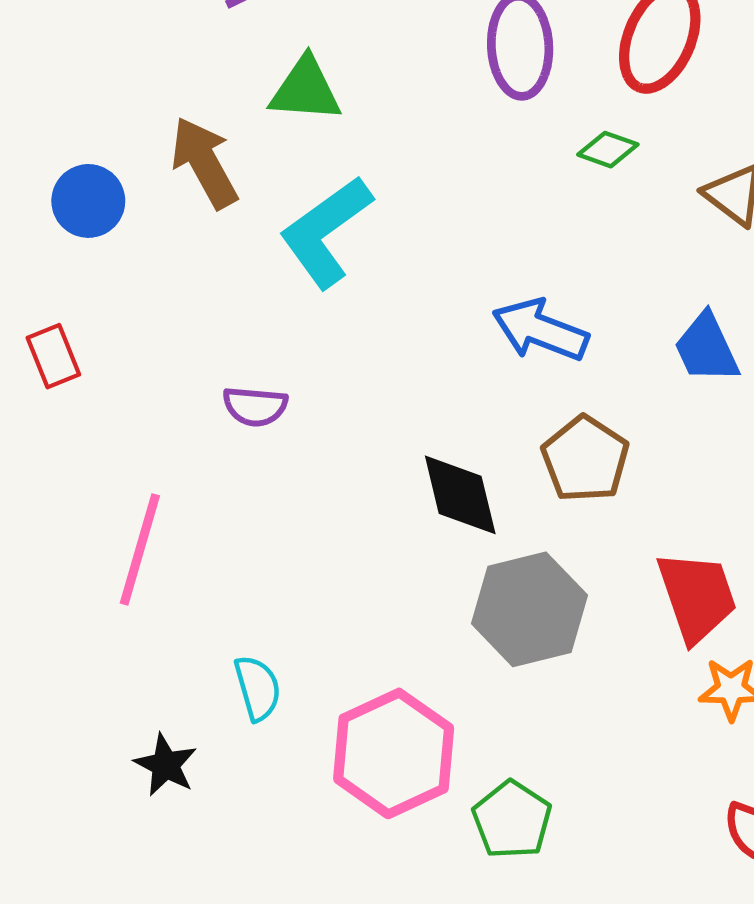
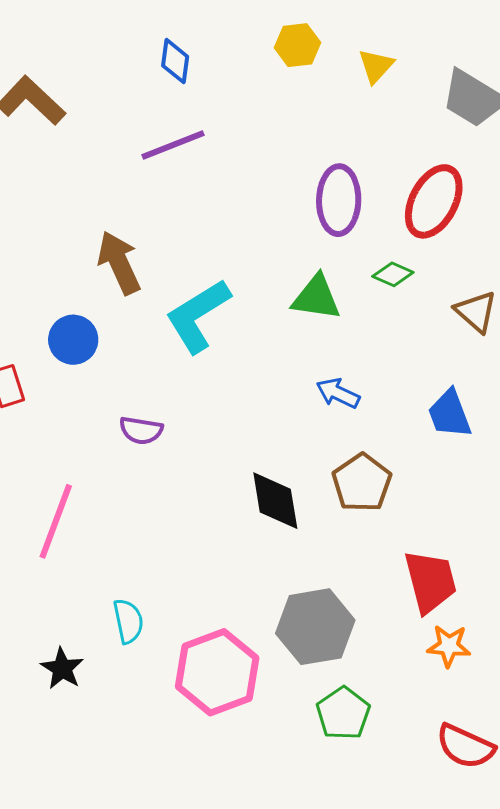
green triangle: (305, 90) -> (316, 298), moved
blue circle: (88, 201) -> (73, 340), moved
blue arrow: (540, 330) -> (338, 393), size x0.7
gray hexagon: (529, 609) -> (315, 627), moved
green pentagon: (512, 820) -> (343, 713), moved

